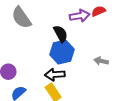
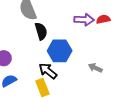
black semicircle: (61, 34) -> (41, 31), moved
black arrow: (55, 75) -> (48, 71), turned 30

